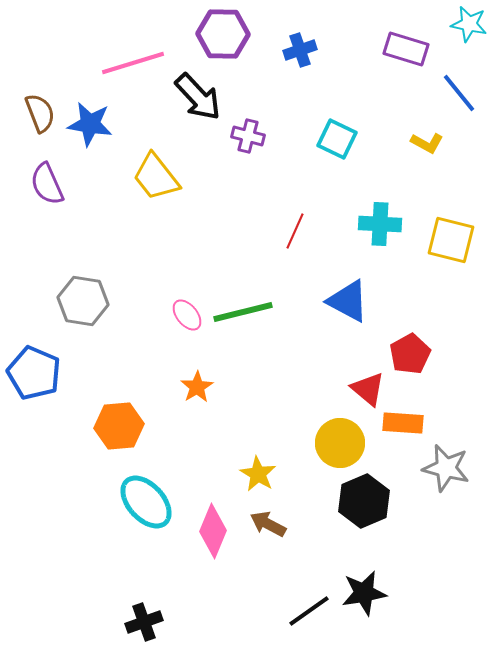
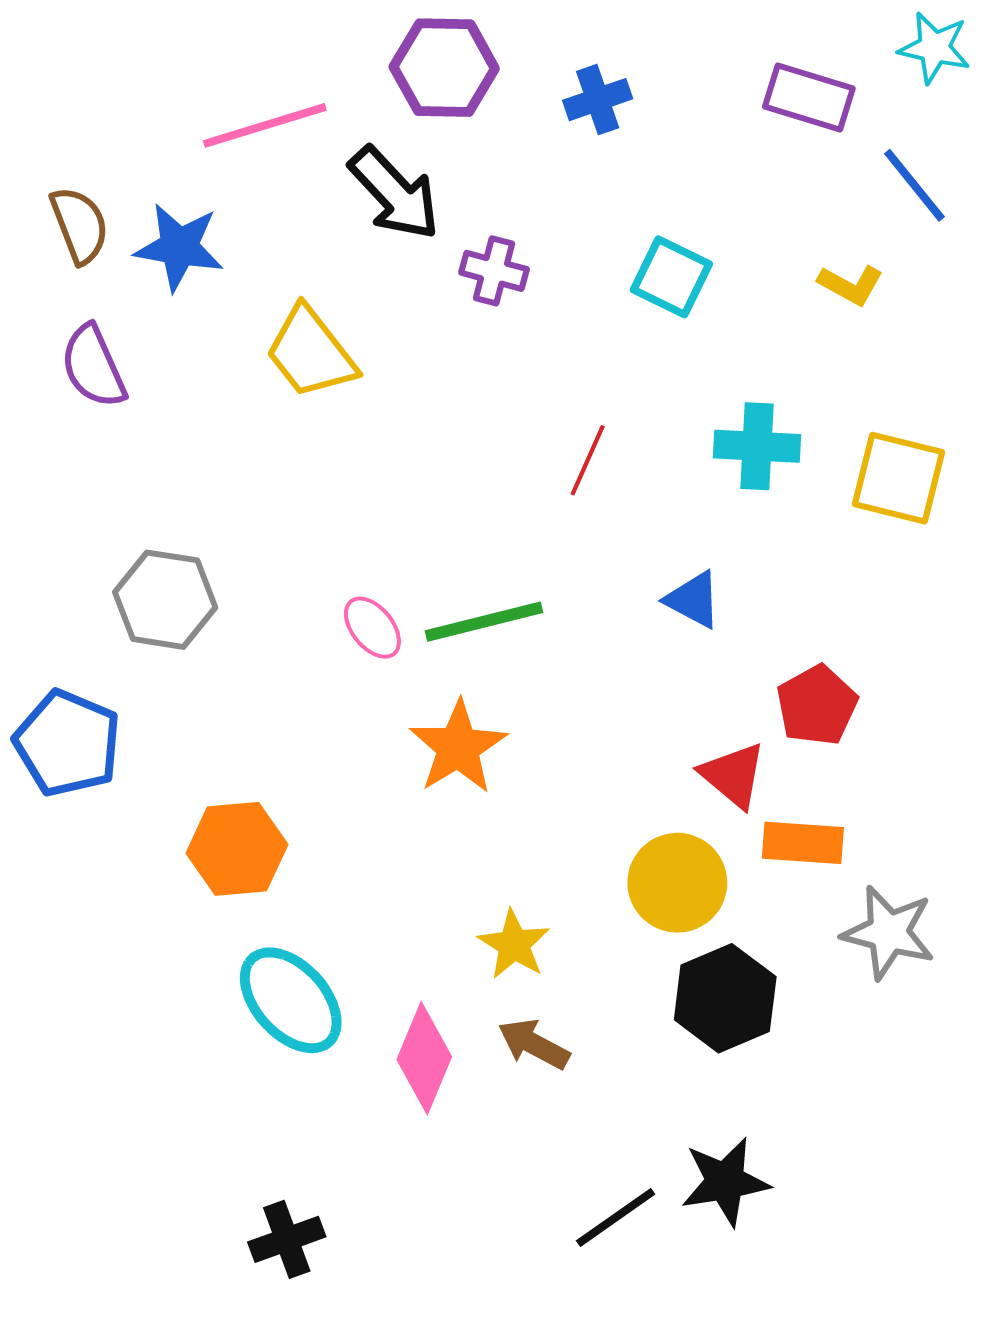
blue triangle: (348, 301) -> (693, 600), size x0.7
orange star: (197, 387) -> (458, 747), moved, size x1.5

